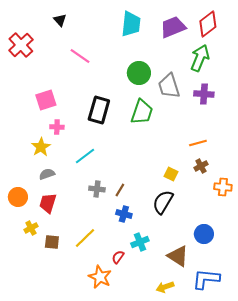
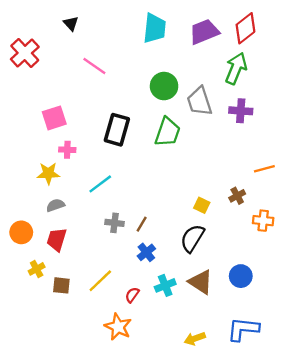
orange line: (198, 143) -> (264, 169), moved
yellow star: (41, 147) -> (48, 173), turned 30
blue cross: (124, 214) -> (146, 252), turned 35
brown triangle: (178, 256) -> (201, 282), moved
red semicircle: (118, 257) -> (132, 295), moved

